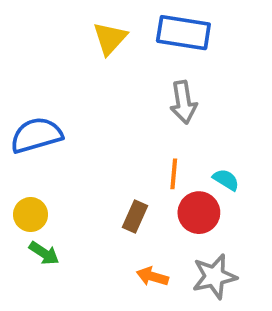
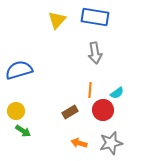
cyan semicircle: (226, 180) -> (117, 93), turned 112
brown rectangle: (135, 216) -> (70, 112), turned 35

